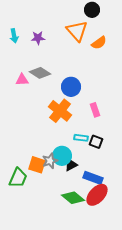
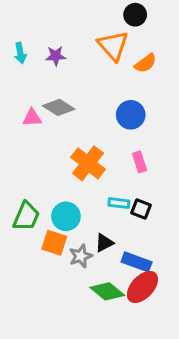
blue circle: (71, 87) -> (131, 115), moved
cyan circle: (62, 156) -> (66, 216), moved
gray star: (50, 161) -> (81, 256), moved
green trapezoid: (18, 178) -> (26, 216), moved

